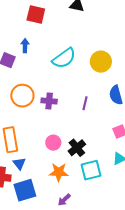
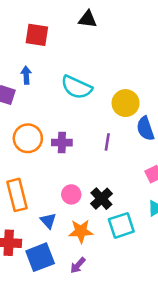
cyan semicircle: (64, 58) -> (77, 87), turned 65
yellow circle: (101, 62) -> (126, 103), moved
blue triangle: (19, 164) -> (48, 221), moved
purple arrow: (64, 200) -> (78, 265), moved

